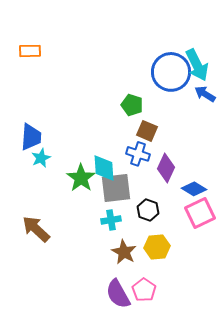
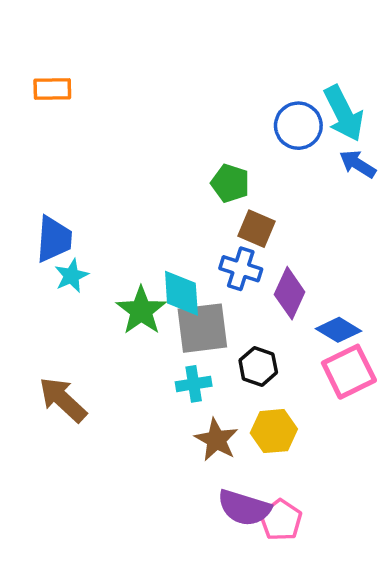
blue circle: (171, 72) -> (298, 126), size x0.7
pink pentagon: (144, 290) -> (281, 520), moved
purple semicircle: (118, 294) -> (244, 508), moved, turned -44

